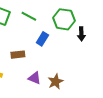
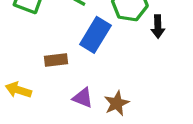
blue rectangle: (42, 39) -> (95, 35), size x1.5

